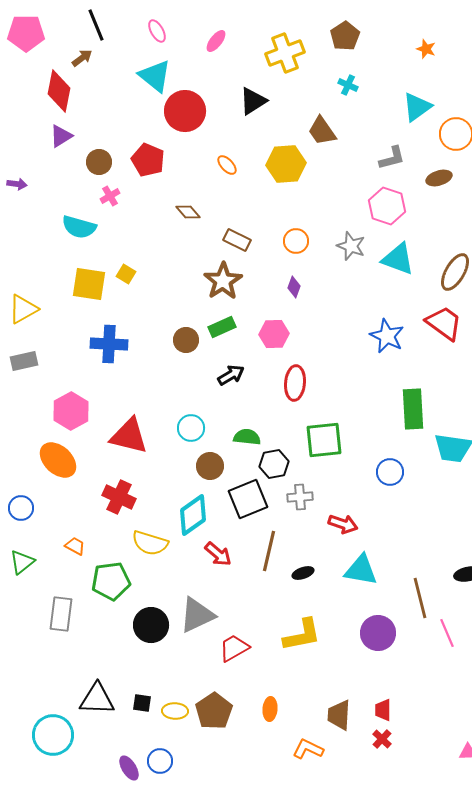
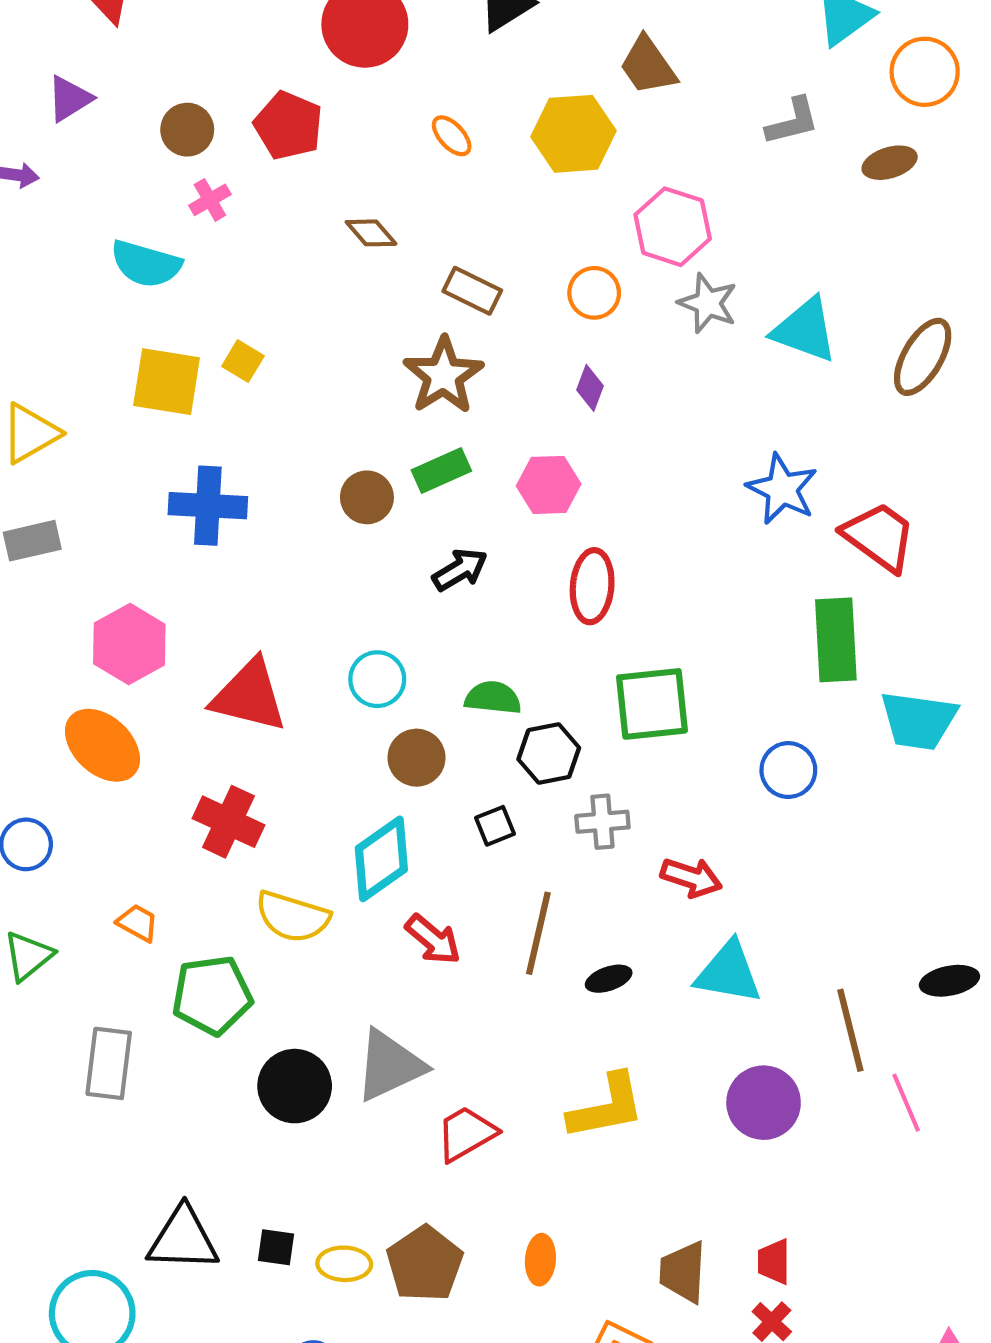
purple triangle: (61, 136) -> (69, 99), moved
pink hexagon: (387, 206) -> (673, 227), moved
red trapezoid: (444, 323) -> (879, 537), moved
black square: (248, 499) -> (495, 826), size x0.5

